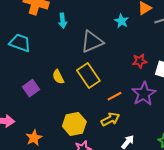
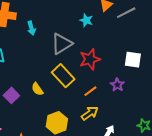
red star: (140, 61) -> (90, 59), moved, size x1.5
yellow semicircle: (58, 77) -> (37, 89), moved
purple star: (144, 94) -> (117, 85), size x0.6

